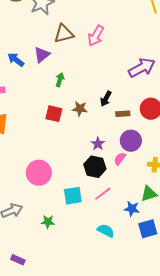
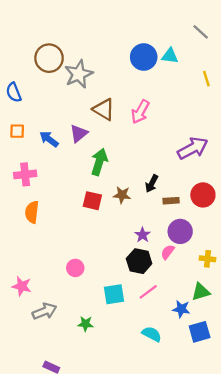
brown triangle: (64, 34) -> (104, 109), turned 45
green arrow: (60, 80) -> (99, 162), size x1.6
pink circle: (39, 173) -> (75, 268), size x0.6

